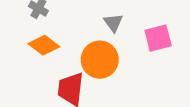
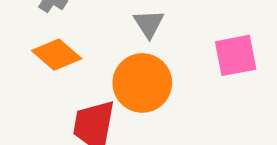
gray triangle: (113, 23) -> (149, 24), moved

